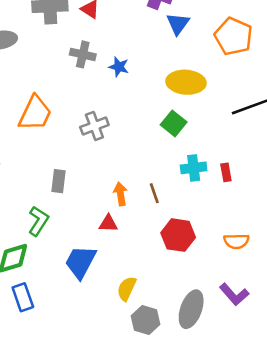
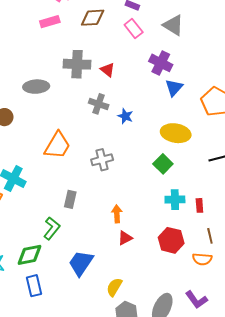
brown line: (154, 193) -> (210, 236), moved
red triangle: (108, 223) -> (125, 238), moved, turned -35
red hexagon: (178, 235) -> (171, 240), moved

